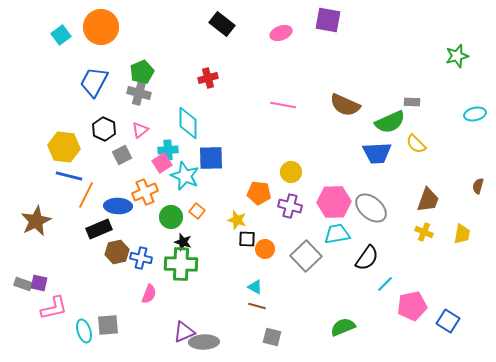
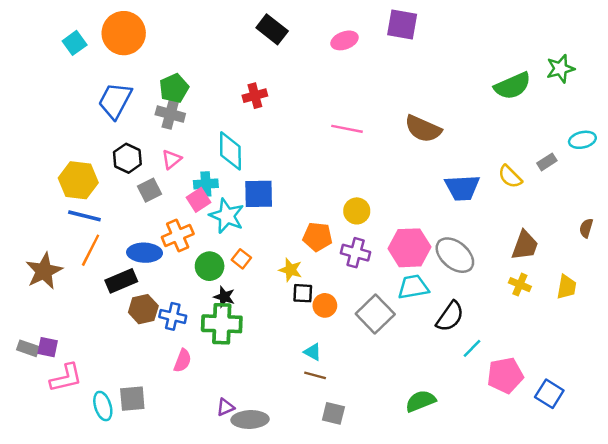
gray rectangle: (412, 102) -> (547, 162), moved, turned -35
green semicircle: (390, 122) -> (513, 86), moved
orange line: (86, 195) -> (91, 250), moved
purple triangle: (184, 332) -> (225, 407), size x0.7

